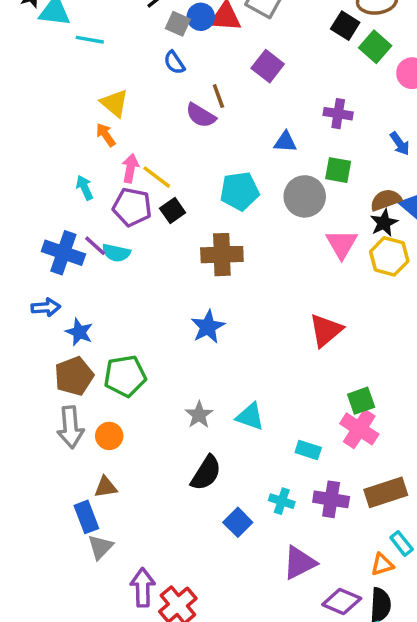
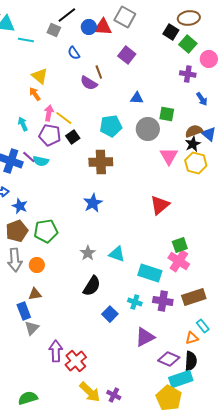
gray square: (178, 24) -> (54, 30), moved
purple cross: (338, 114) -> (188, 74), moved
cyan rectangle: (308, 450) -> (150, 273), size x1.6

